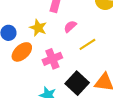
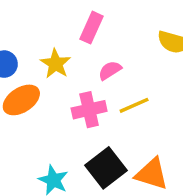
pink cross: (52, 59) -> (89, 110), moved

